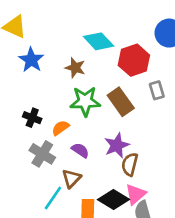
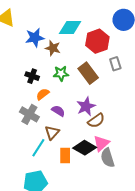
cyan diamond: (99, 41) -> (70, 28), turned -45
blue star: (31, 60) -> (35, 38), moved, turned 30
green star: (85, 101) -> (61, 73), size x0.7
black cross: (32, 118) -> (32, 76), moved
brown semicircle: (130, 164) -> (96, 121), turned -138

